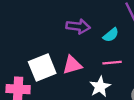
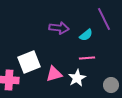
pink triangle: (72, 65) -> (54, 74), moved

